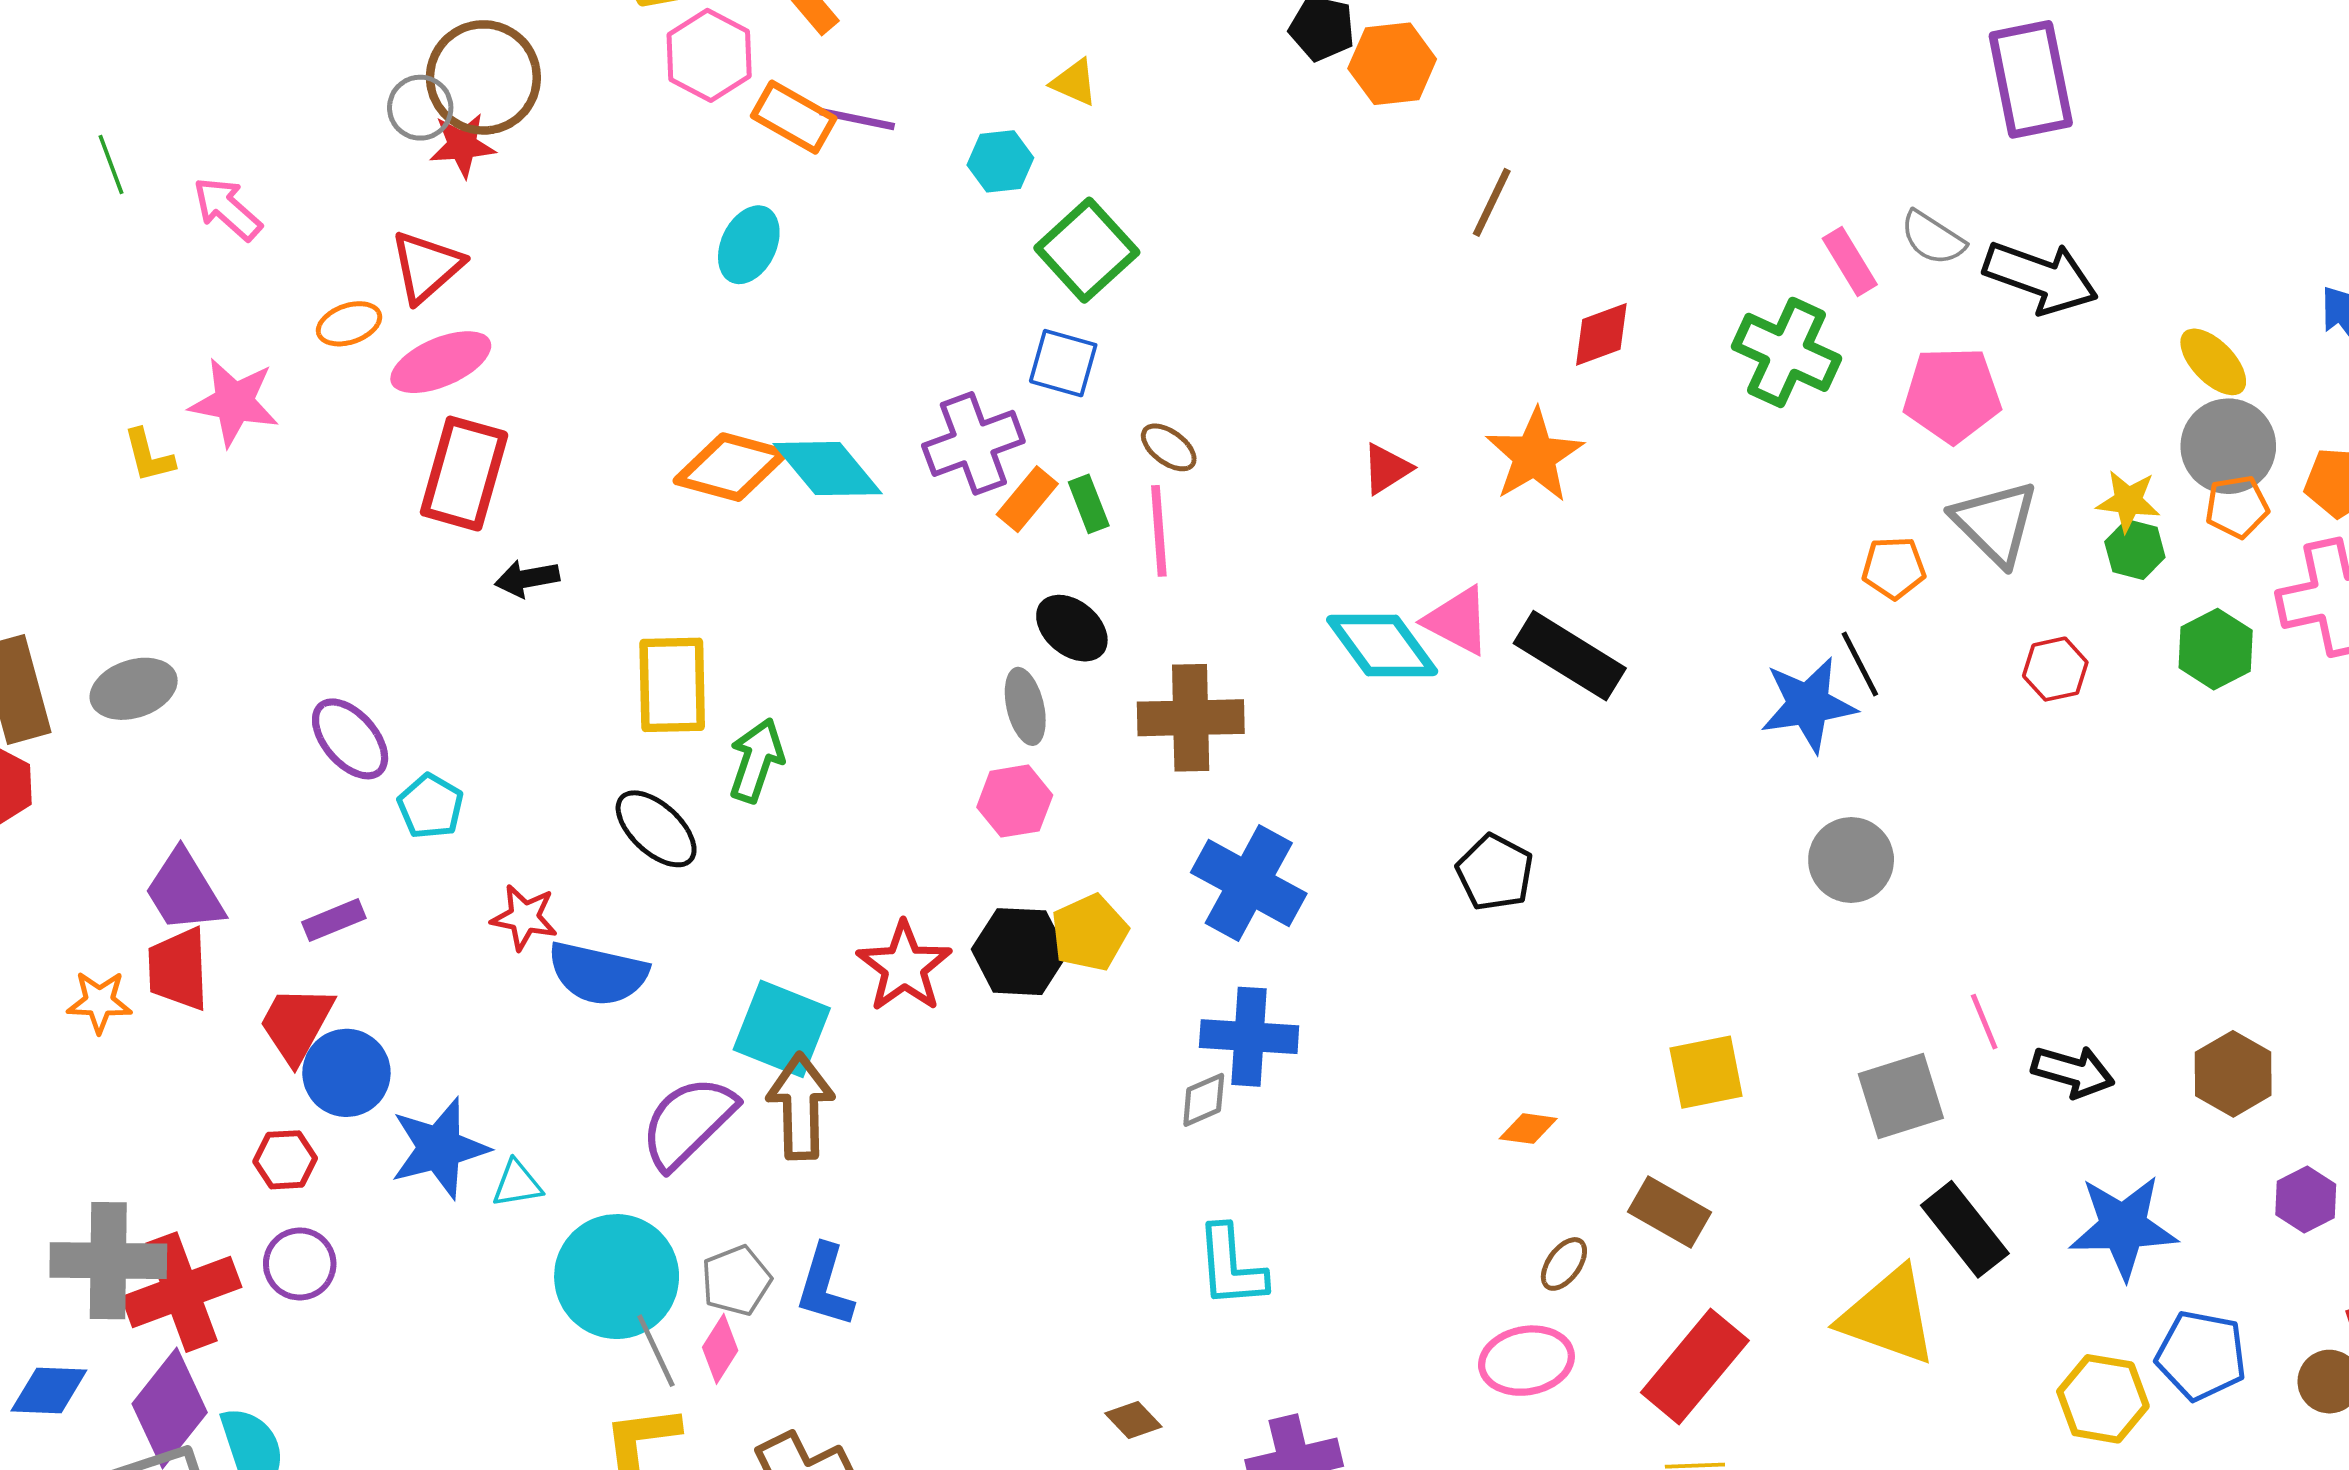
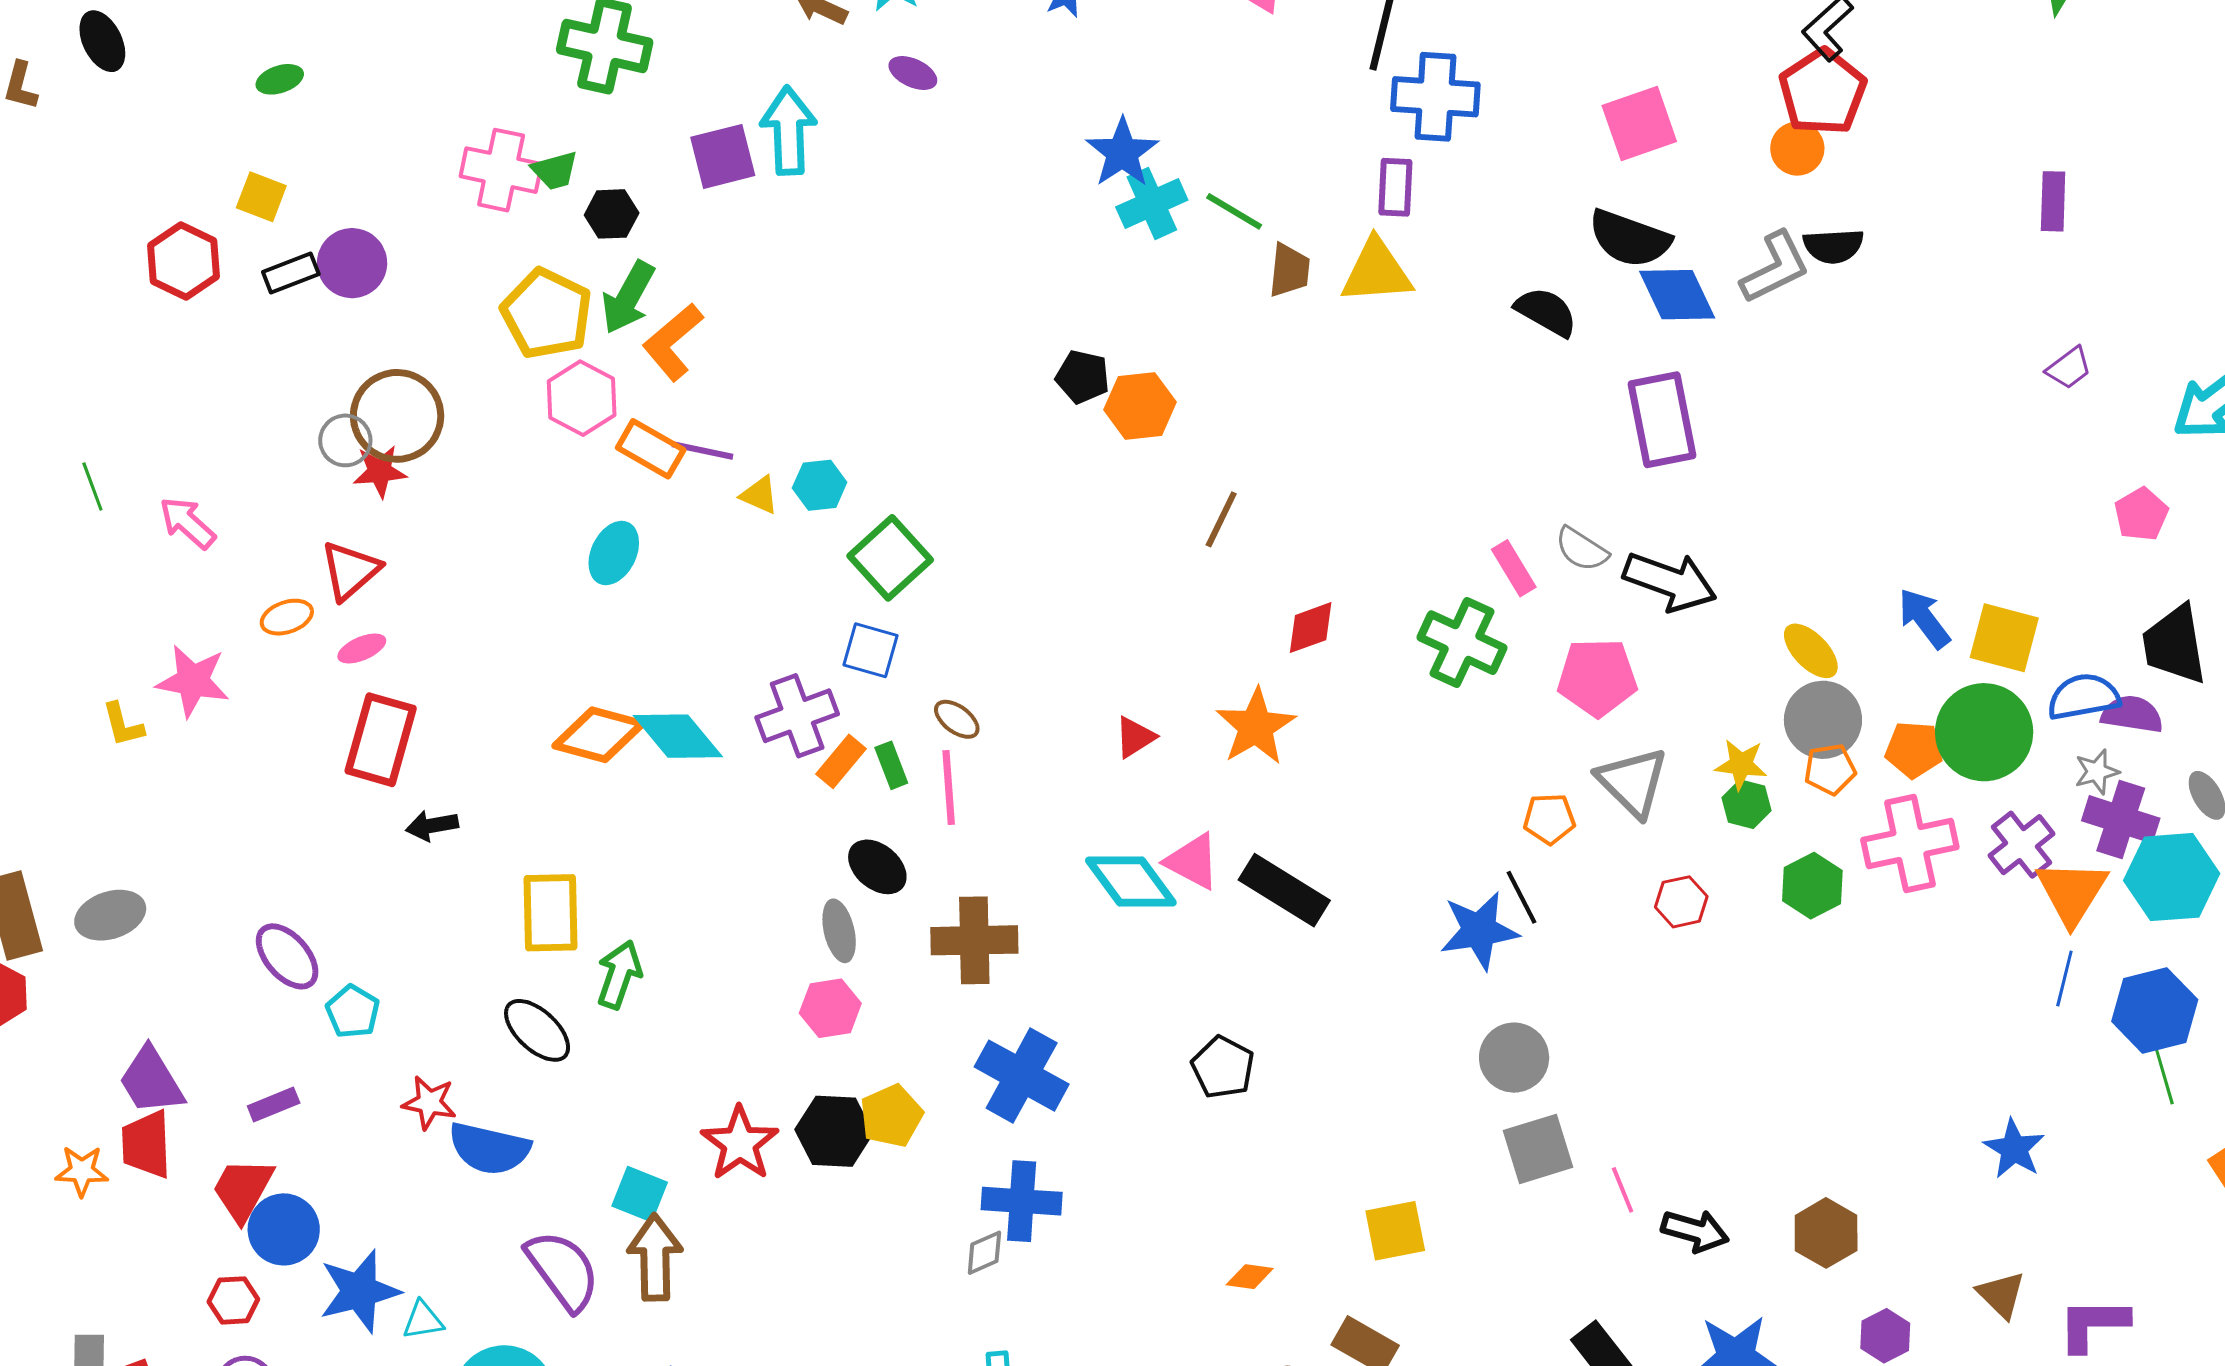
yellow triangle: (1074, 82) -> (759, 495), moved
pink ellipse: (441, 362) -> (362, 648), size x0.6
cyan square: (782, 1029) -> (640, 1194), size x0.7
gray square: (1901, 1096) -> (1538, 1149), moved
purple semicircle: (688, 1122) -> (563, 1270), turned 98

